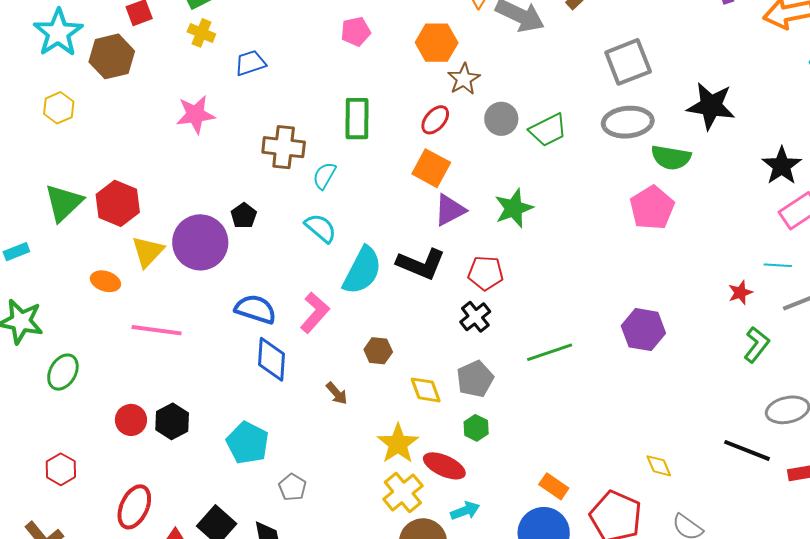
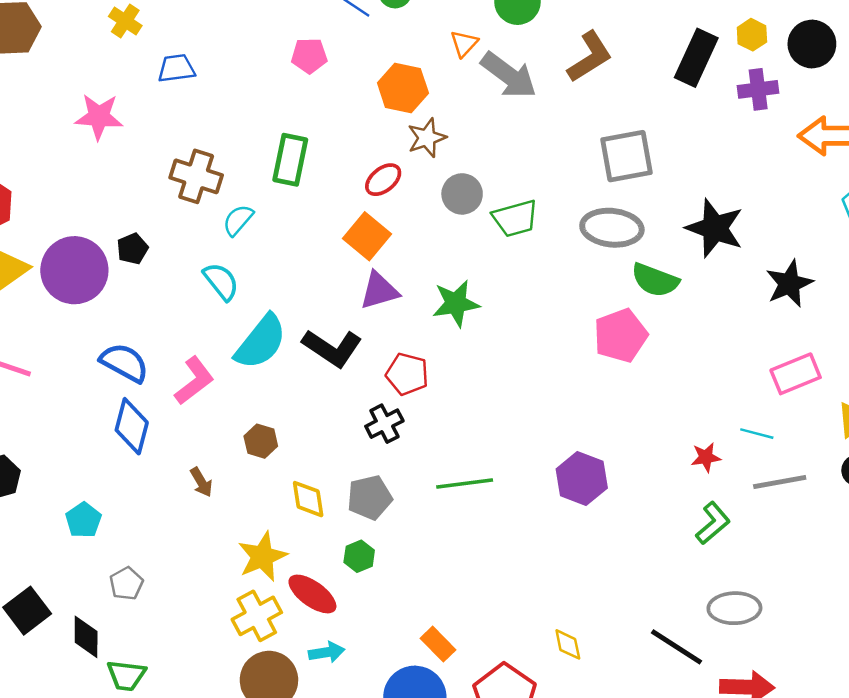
black star: (782, 166) -> (789, 284), moved
cyan pentagon: (248, 443) -> (83, 520), size x0.7

